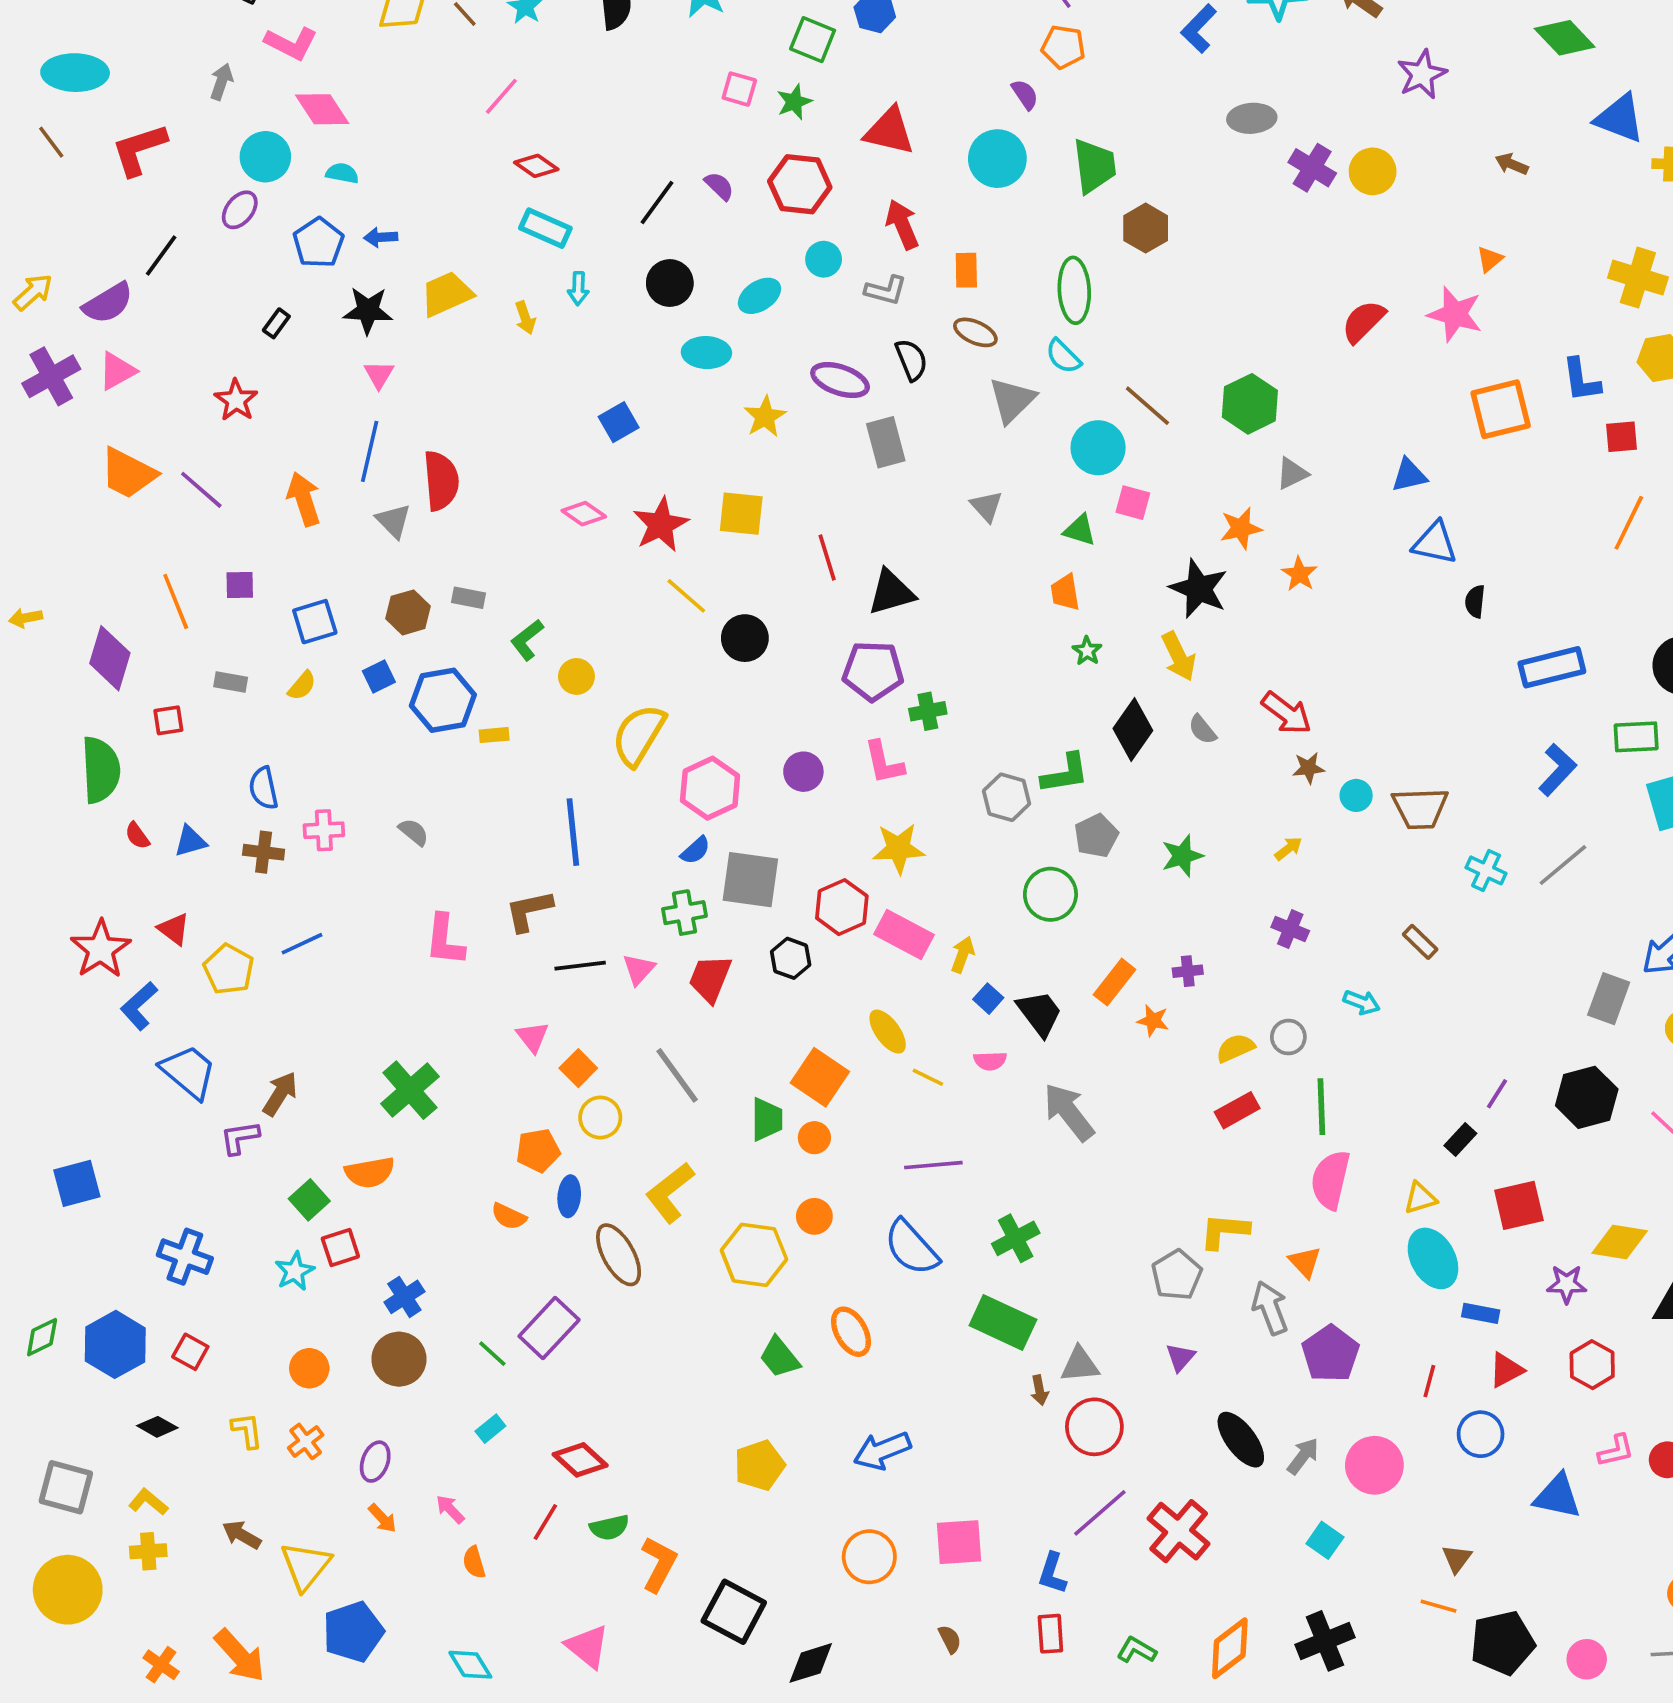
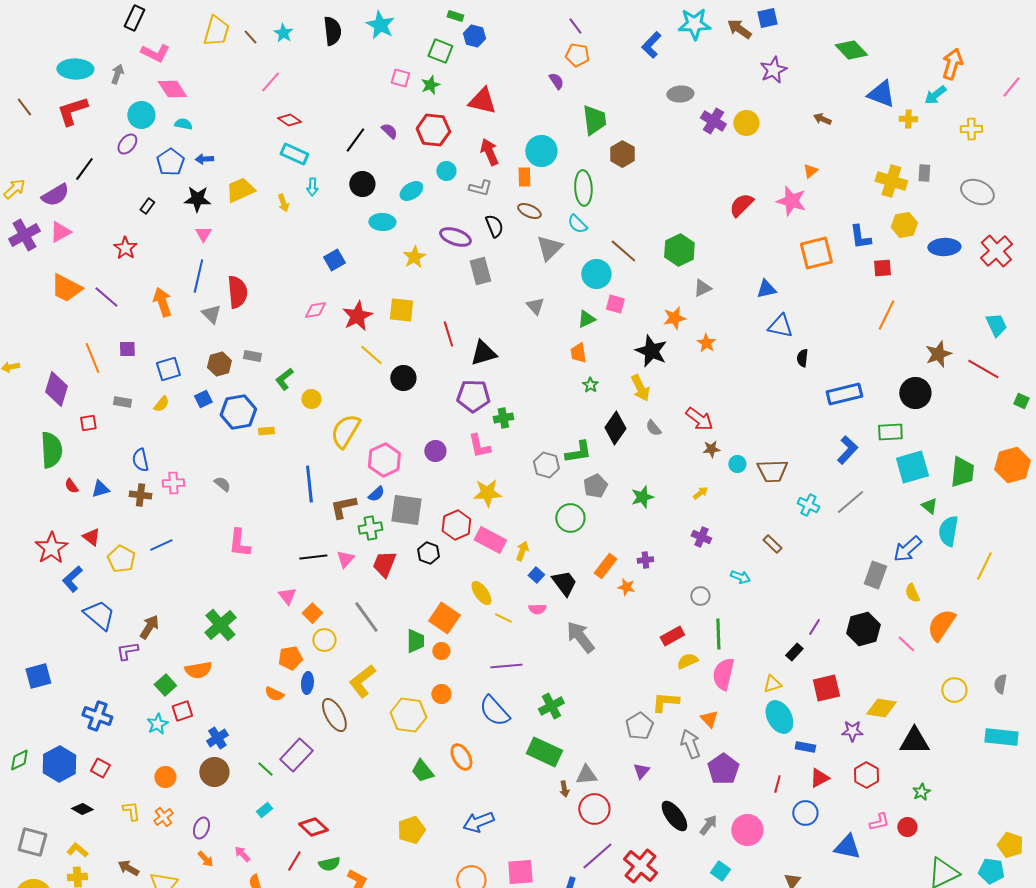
cyan ellipse: (75, 73) -> (75, 69), moved
cyan circle: (997, 159) -> (541, 151), moved
pink diamond: (584, 514) -> (315, 310), turned -45
green triangle: (1080, 530) -> (586, 319), turned -42
brown L-shape: (529, 911) -> (343, 507), moved
yellow semicircle: (1235, 1048) -> (687, 661), moved

